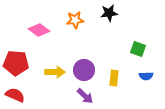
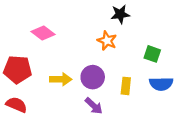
orange star: (75, 20) -> (107, 41), moved, turned 30
blue semicircle: (146, 76) -> (161, 84), size x1.5

